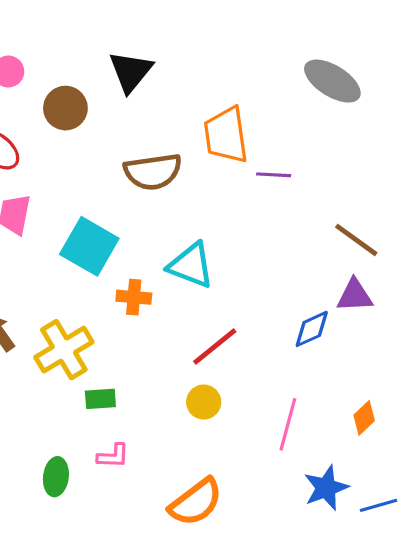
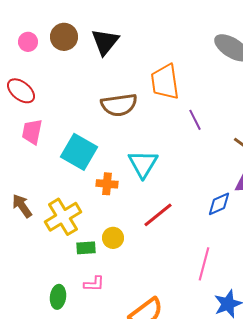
brown circle: (65, 108) -> (64, 37), moved
purple line: (274, 175) -> (195, 120), moved, turned 60
cyan triangle: (191, 265) -> (143, 164), turned 40
yellow circle: (204, 402) -> (113, 238), moved

